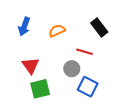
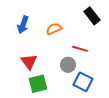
black rectangle: (99, 27) -> (92, 16), moved

